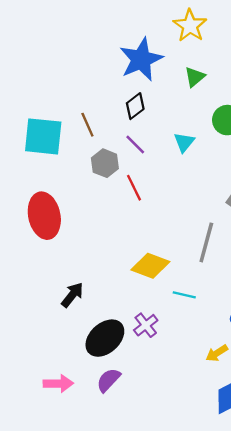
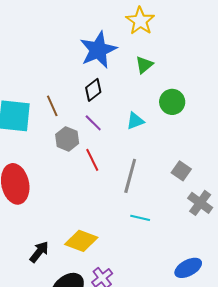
cyan triangle: (184, 142) -> (135, 121), turned 30
gray line: (206, 242) -> (130, 176), moved
yellow diamond: (150, 266) -> (81, 241), moved
cyan line: (184, 295) -> (140, 218), moved

